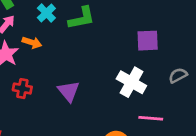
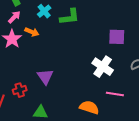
red cross: (22, 89) -> (20, 90), moved, turned -32
purple triangle: (69, 91) -> (45, 77), moved

